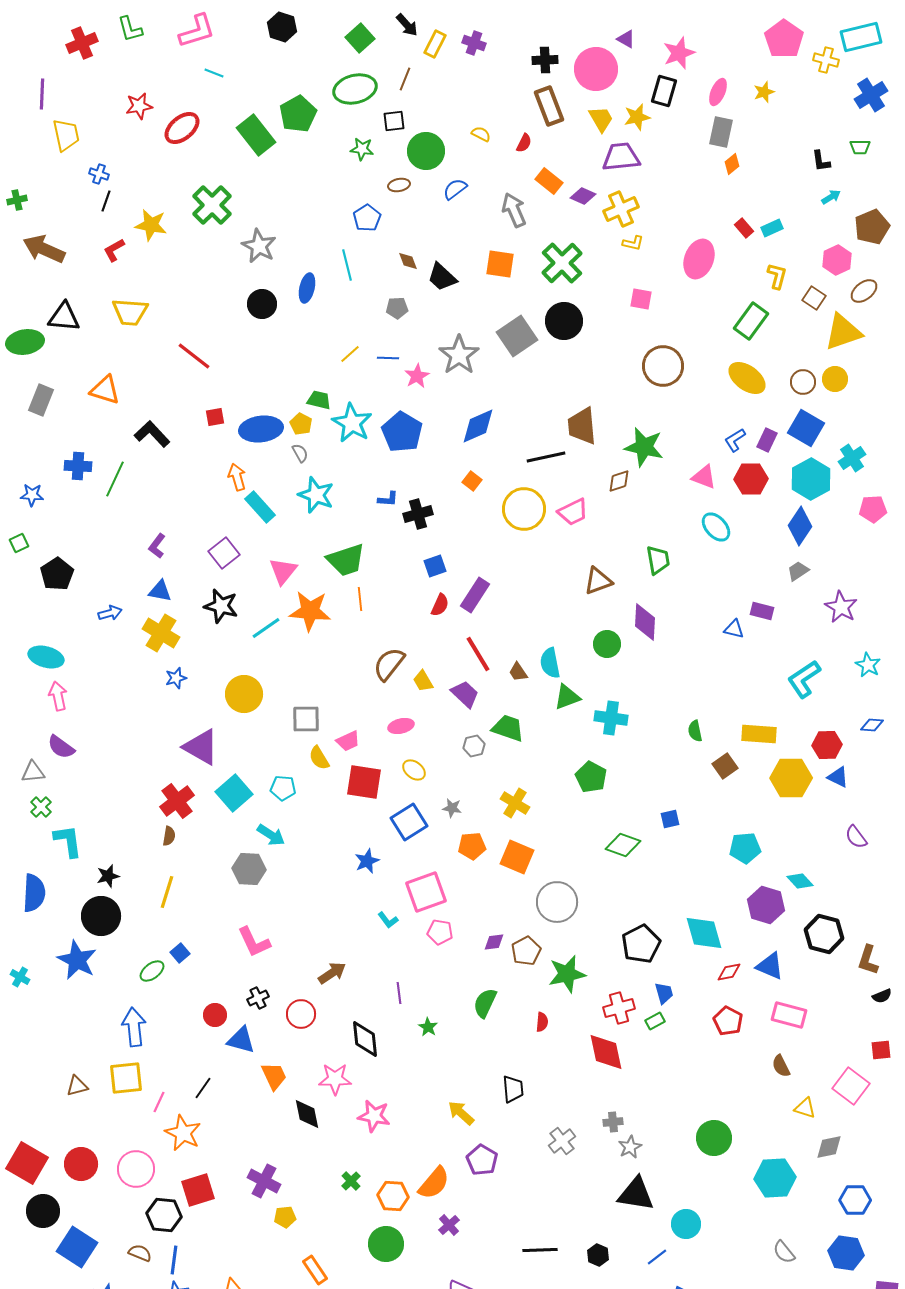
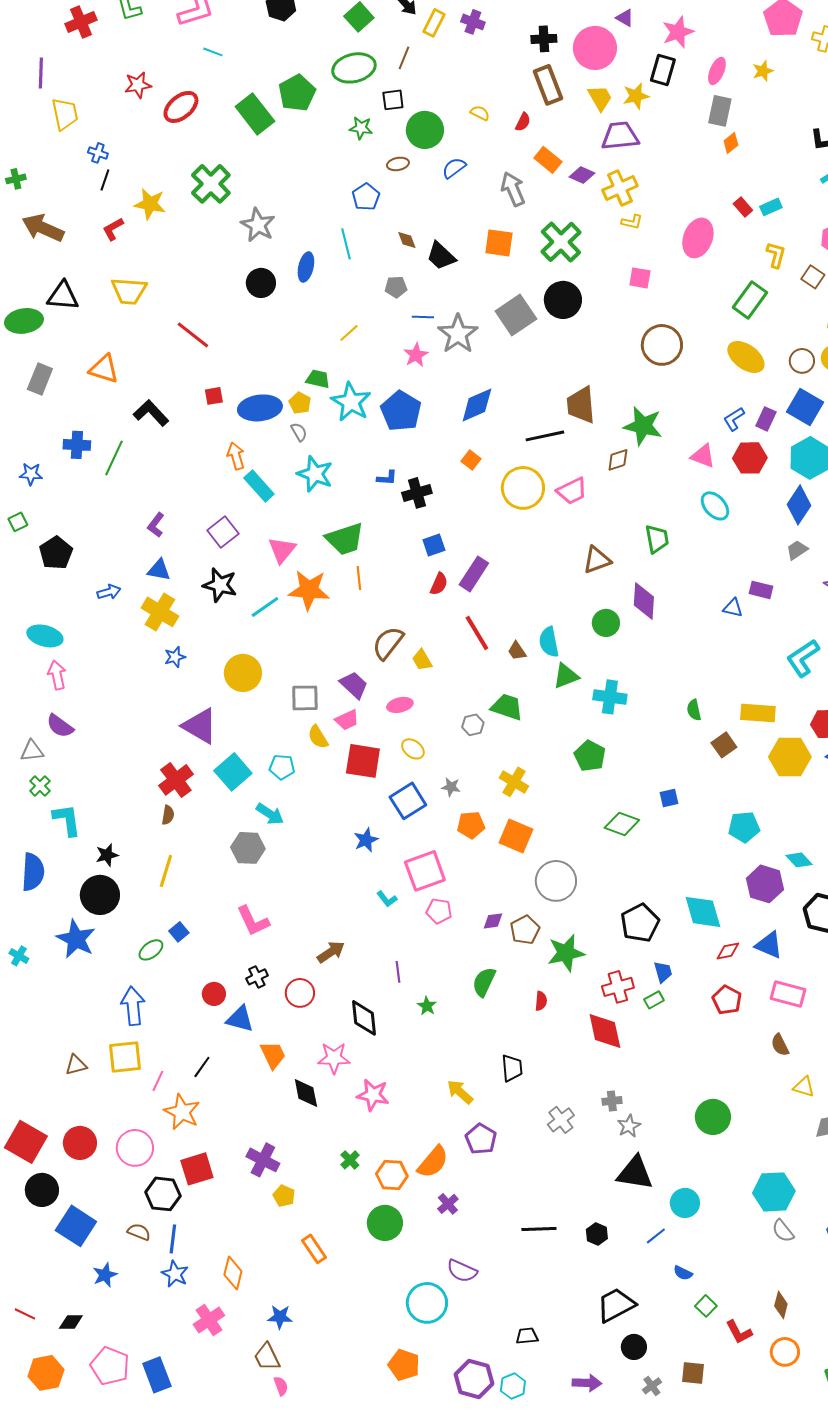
blue line: (388, 358) -> (423, 317), moved
purple trapezoid: (465, 694) -> (354, 685), moved
cyan hexagon: (775, 1178) -> (774, 1192), moved
yellow pentagon: (285, 1217) -> (284, 1196), turned 30

